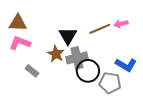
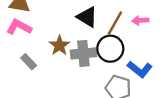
brown line: (100, 29) -> (115, 23), turned -45
black triangle: (68, 36) -> (87, 17), moved, turned -36
black circle: (88, 71) -> (110, 49), moved

